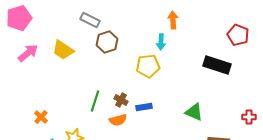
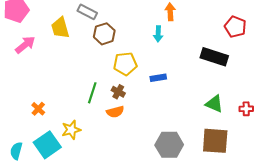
yellow trapezoid: (63, 50) -> (60, 28), moved, turned 40
yellow pentagon: (148, 66) -> (125, 64), moved
blue rectangle: (144, 107) -> (158, 78), moved
green triangle: (194, 112) -> (214, 104), moved

